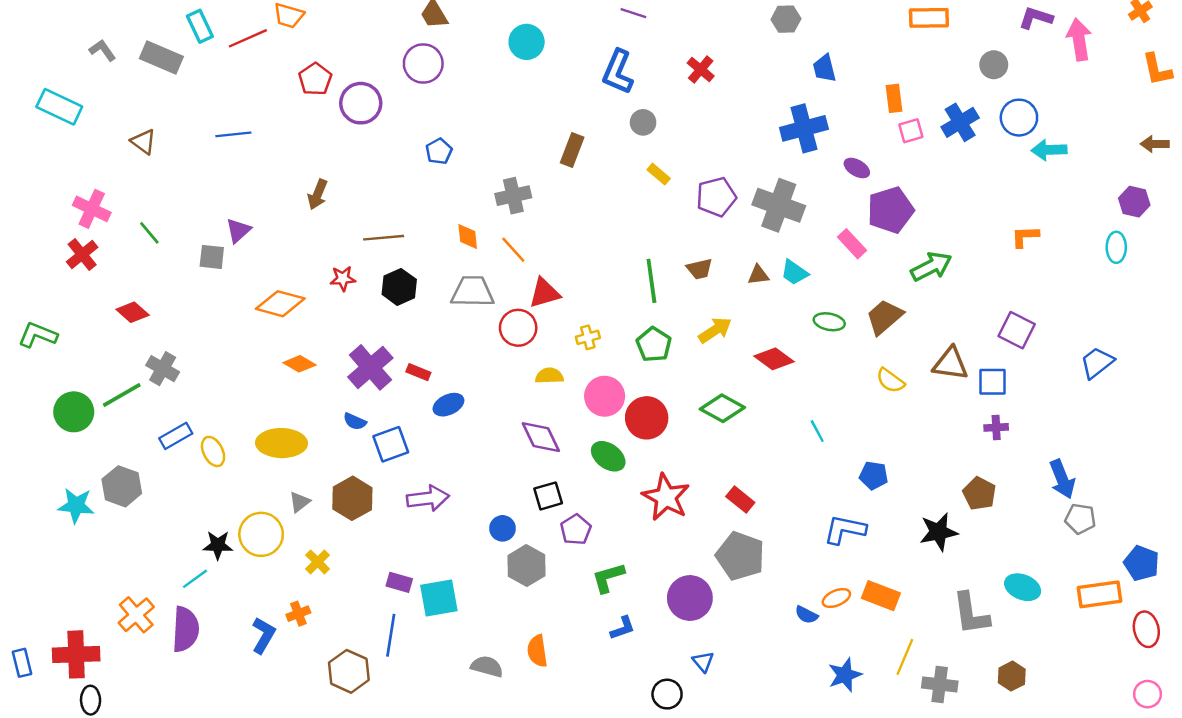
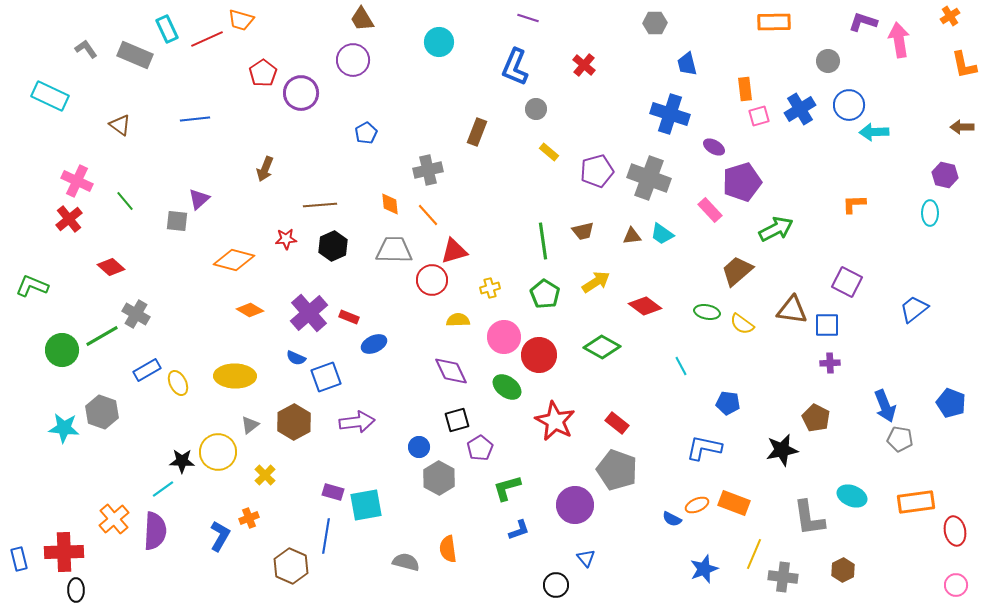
blue cross: (804, 128) -> (670, 114), turned 33
green ellipse: (829, 322) -> (707, 312), moved
blue pentagon: (1141, 563) -> (951, 403), moved

